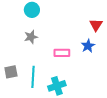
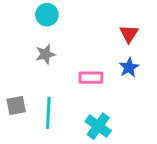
red triangle: (96, 25) -> (129, 34), moved
cyan cross: (57, 86) -> (98, 126), moved, turned -36

